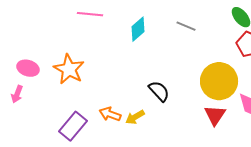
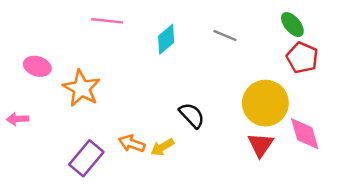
pink ellipse: (28, 68) -> (37, 66), moved
pink arrow: (17, 94) -> (18, 119), turned 66

